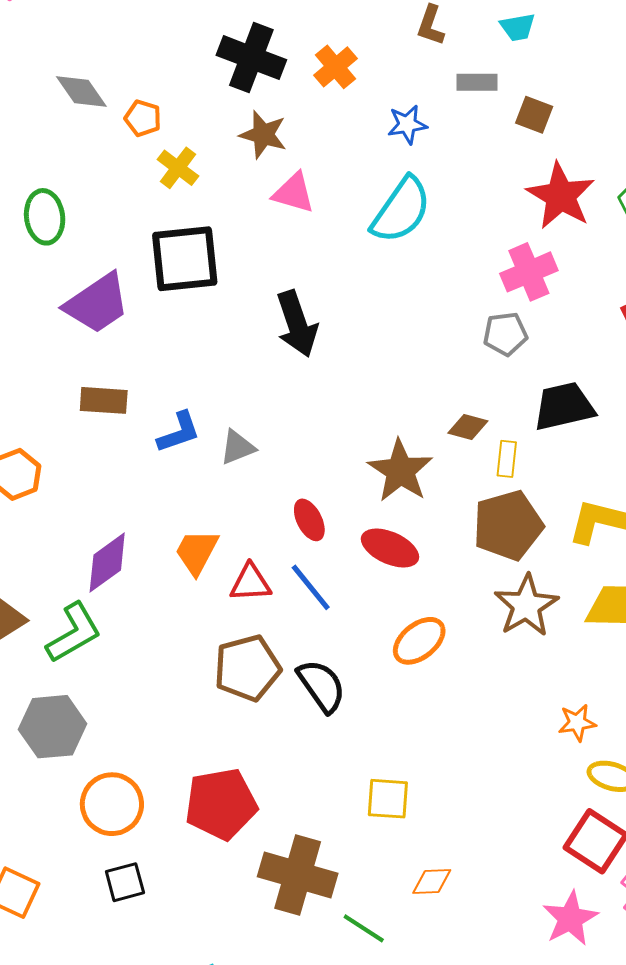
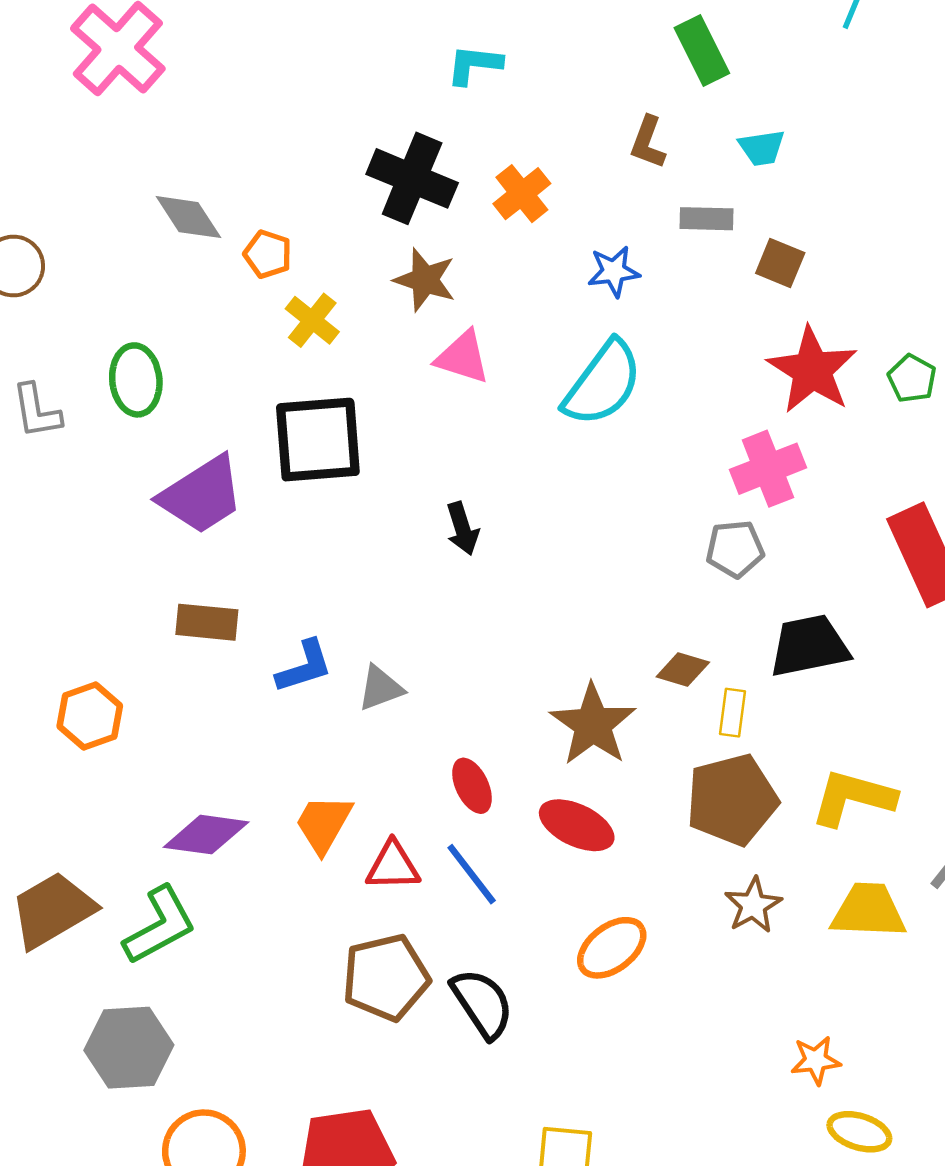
black arrow: (297, 324) -> (462, 529), size x0.6
purple diamond: (107, 562) -> (206, 835), turned 42
brown star: (526, 606) -> (753, 905), size x0.7

